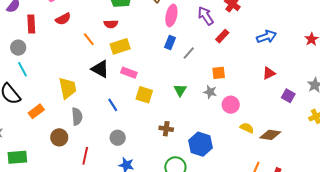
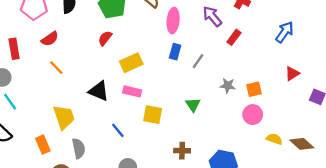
red semicircle: (111, 24) -> (105, 38), turned 136
blue arrow: (267, 37) -> (285, 32), turned -30
orange line: (89, 39) -> (56, 68), moved
yellow rectangle: (120, 46) -> (131, 63), moved
orange square: (219, 73) -> (254, 89), moved
gray star: (210, 92) -> (228, 86), moved
orange rectangle: (36, 111) -> (43, 145), moved, turned -70
brown diamond: (270, 135) -> (302, 144), turned 40

